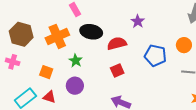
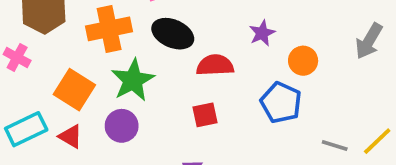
orange circle: (184, 45) -> (303, 61), moved
green star: (76, 61) -> (133, 80), size x1.6
orange square: (46, 72) -> (74, 90), size x1.5

